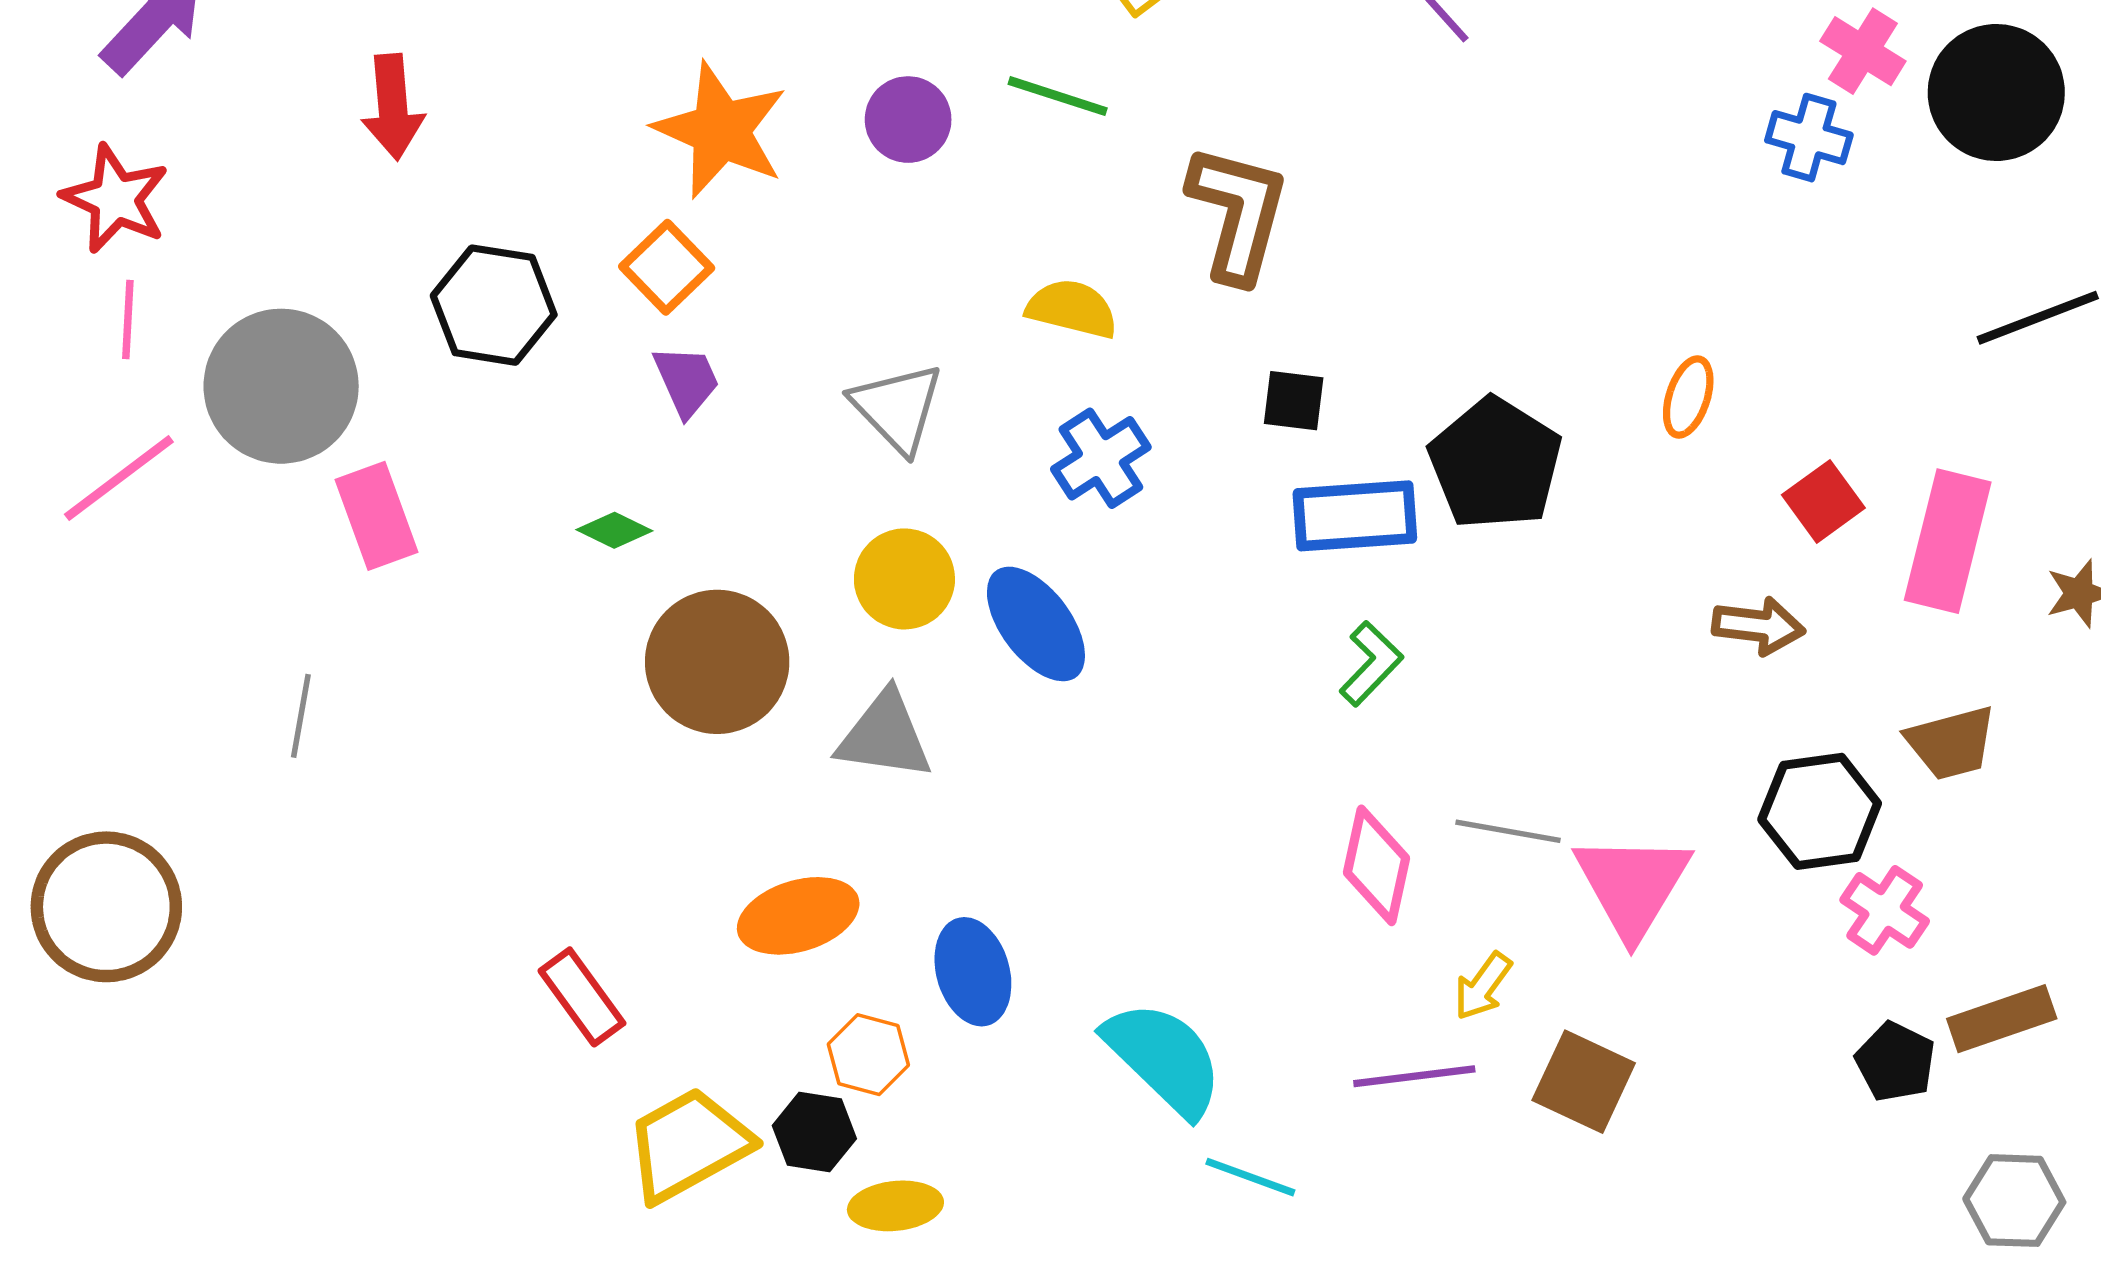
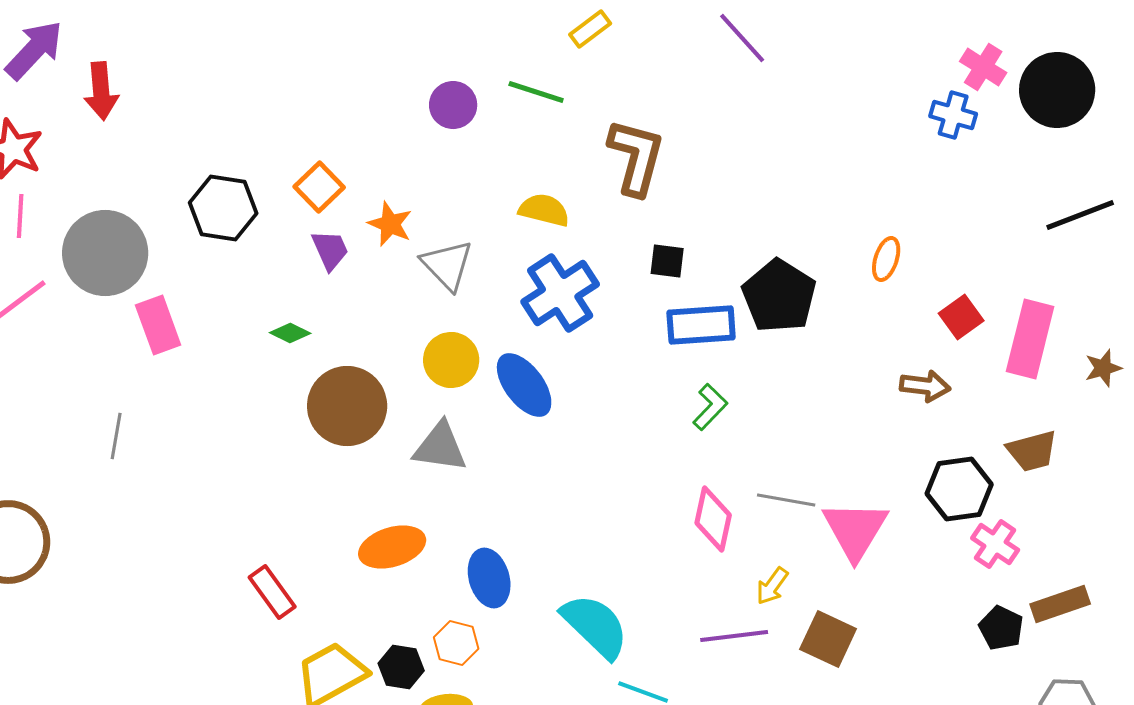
red arrow: (393, 107) -> (101, 91), moved
orange star: (721, 130) -> (390, 224), moved, size x0.6
blue cross: (1101, 458) -> (560, 293), size x1.4
orange hexagon: (868, 1055) -> (456, 643), moved

